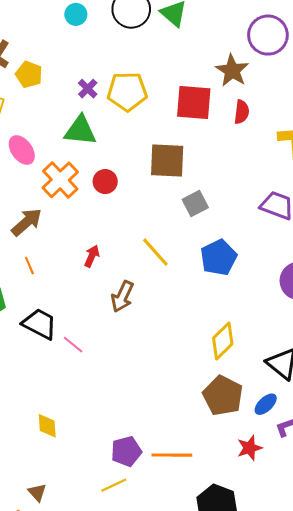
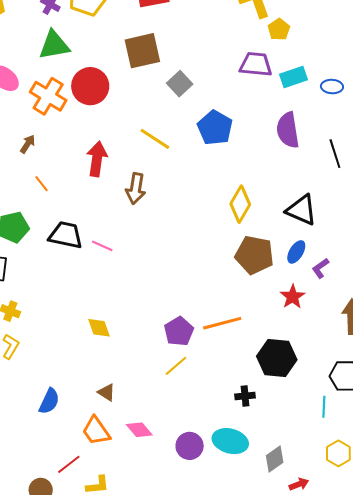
red circle: (105, 182) -> (90, 86), size x1.6
brown arrow: (27, 222) -> (28, 144), size x0.6
red arrow: (92, 256) -> (97, 159), size x1.6

